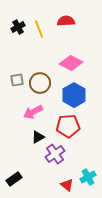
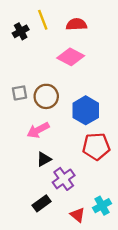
yellow line: (39, 29) -> (43, 20), moved
pink diamond: (71, 63) -> (71, 57), moved
red pentagon: (68, 126) -> (96, 146), moved
black rectangle: (14, 179) -> (42, 203), moved

